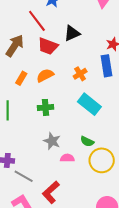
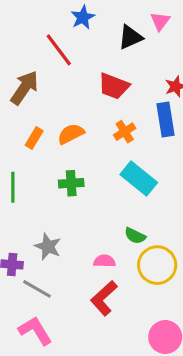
black triangle: (72, 33) -> (130, 37), moved
red trapezoid: (48, 46) -> (114, 86), moved
gray star: (52, 141) -> (48, 247), moved
red L-shape: (51, 192) -> (104, 298), moved

